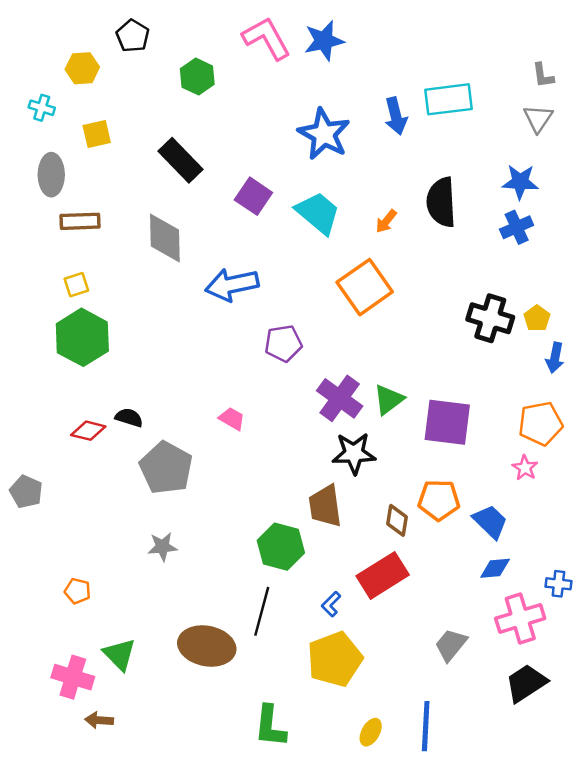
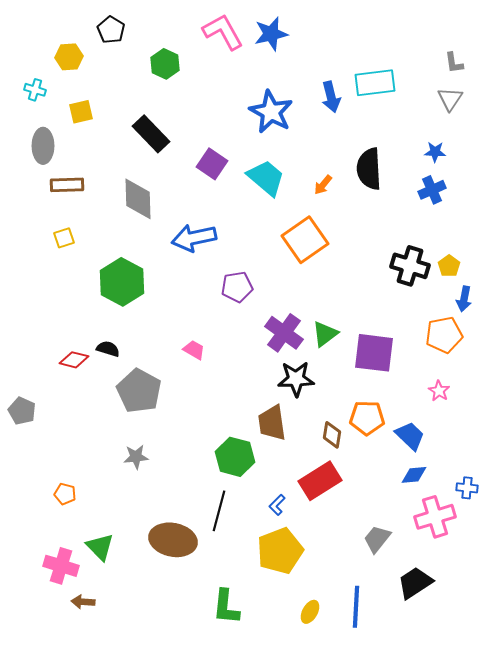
blue star: (520, 182) -> (435, 152), size x0.7
green hexagon: (82, 337) -> (122, 282), moved
orange pentagon: (541, 423) -> (444, 335), moved
black trapezoid: (526, 683) -> (415, 583), moved

